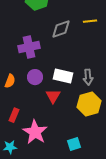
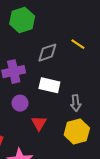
yellow line: (90, 21) -> (78, 44), turned 40
white rectangle: (63, 76) -> (49, 85), moved

